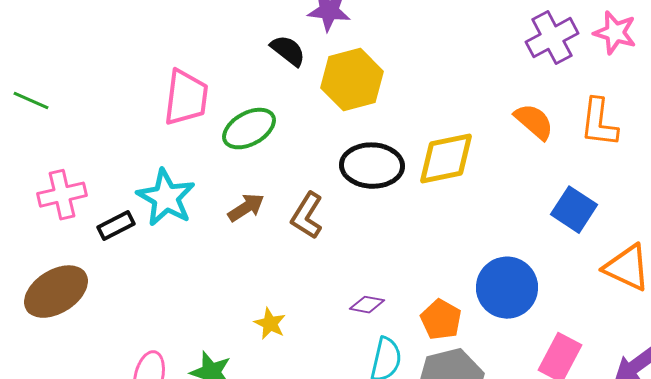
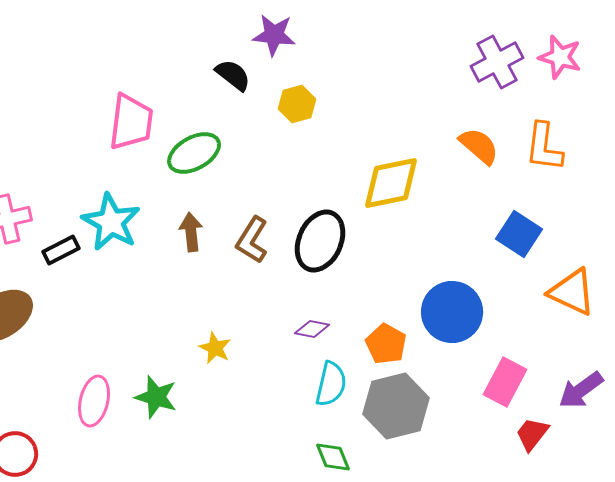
yellow hexagon: (352, 80) -> (297, 104), size x0.6
black ellipse: (372, 166) -> (320, 241), moved, turned -68
brown arrow: (246, 208) -> (191, 232), turned -63

